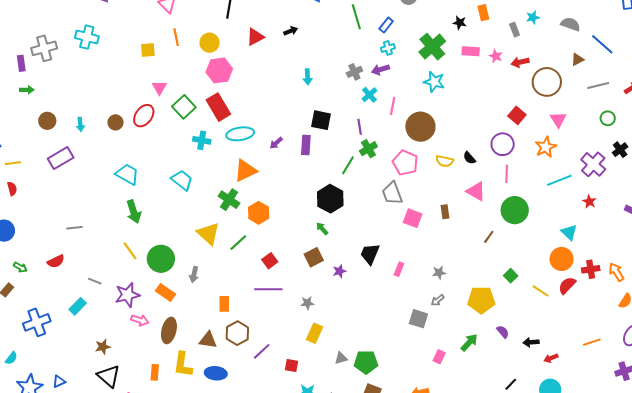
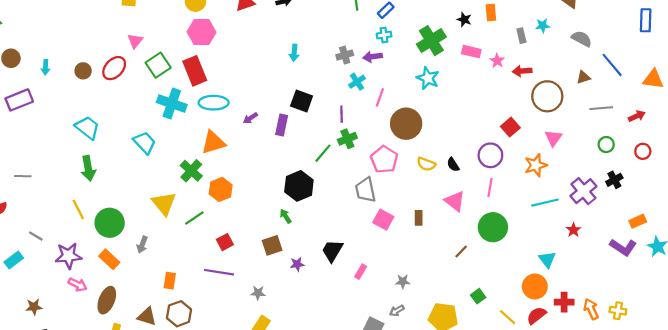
cyan cross: (202, 140) -> (172, 103), size x1.5

